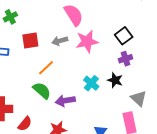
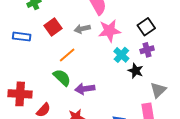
red square: (30, 41) -> (53, 27), turned -30
cyan cross: (91, 83) -> (121, 55), moved
gray triangle: (139, 98) -> (158, 90), turned 30

